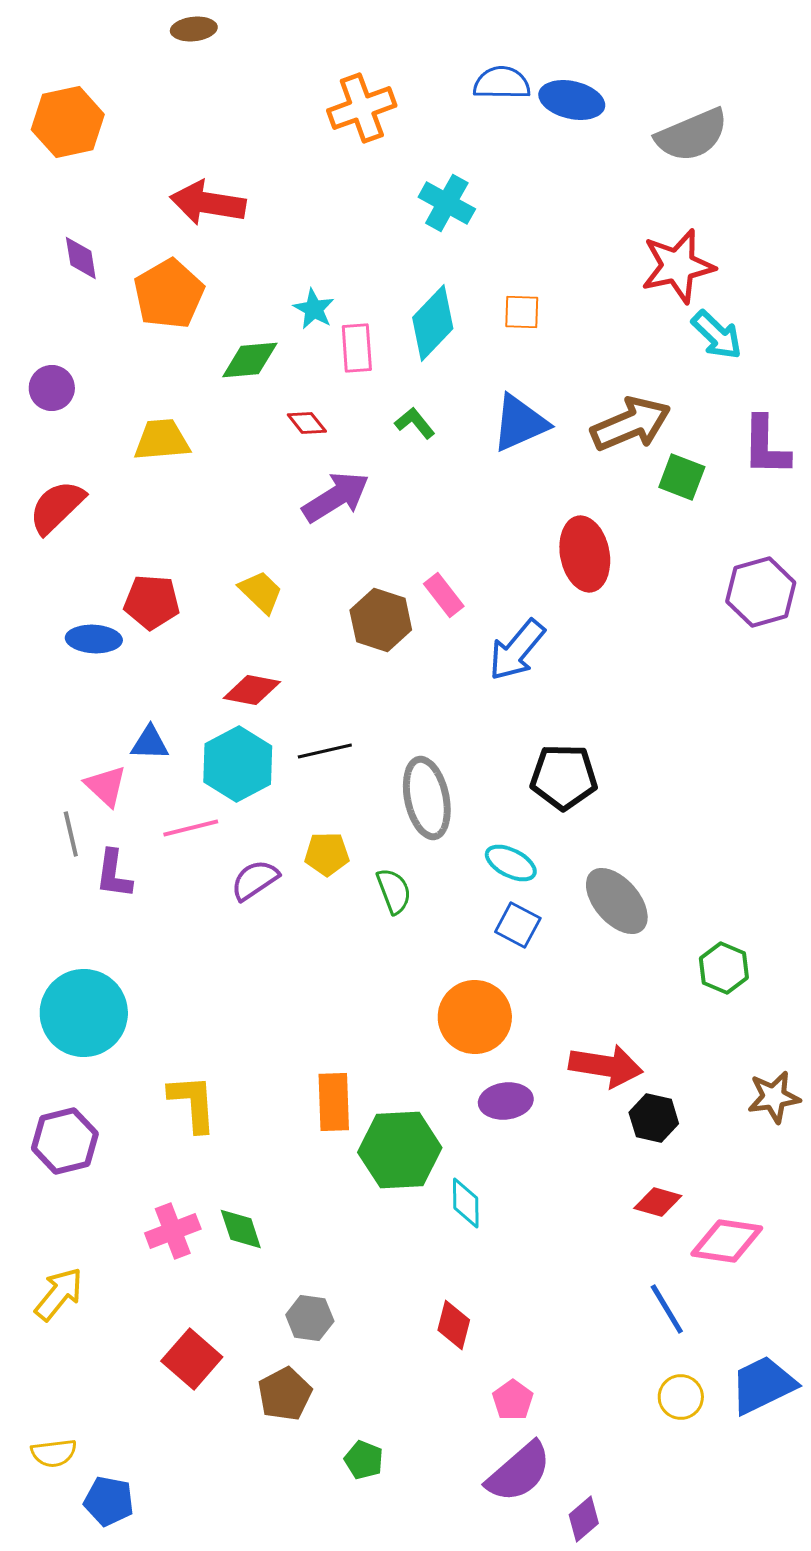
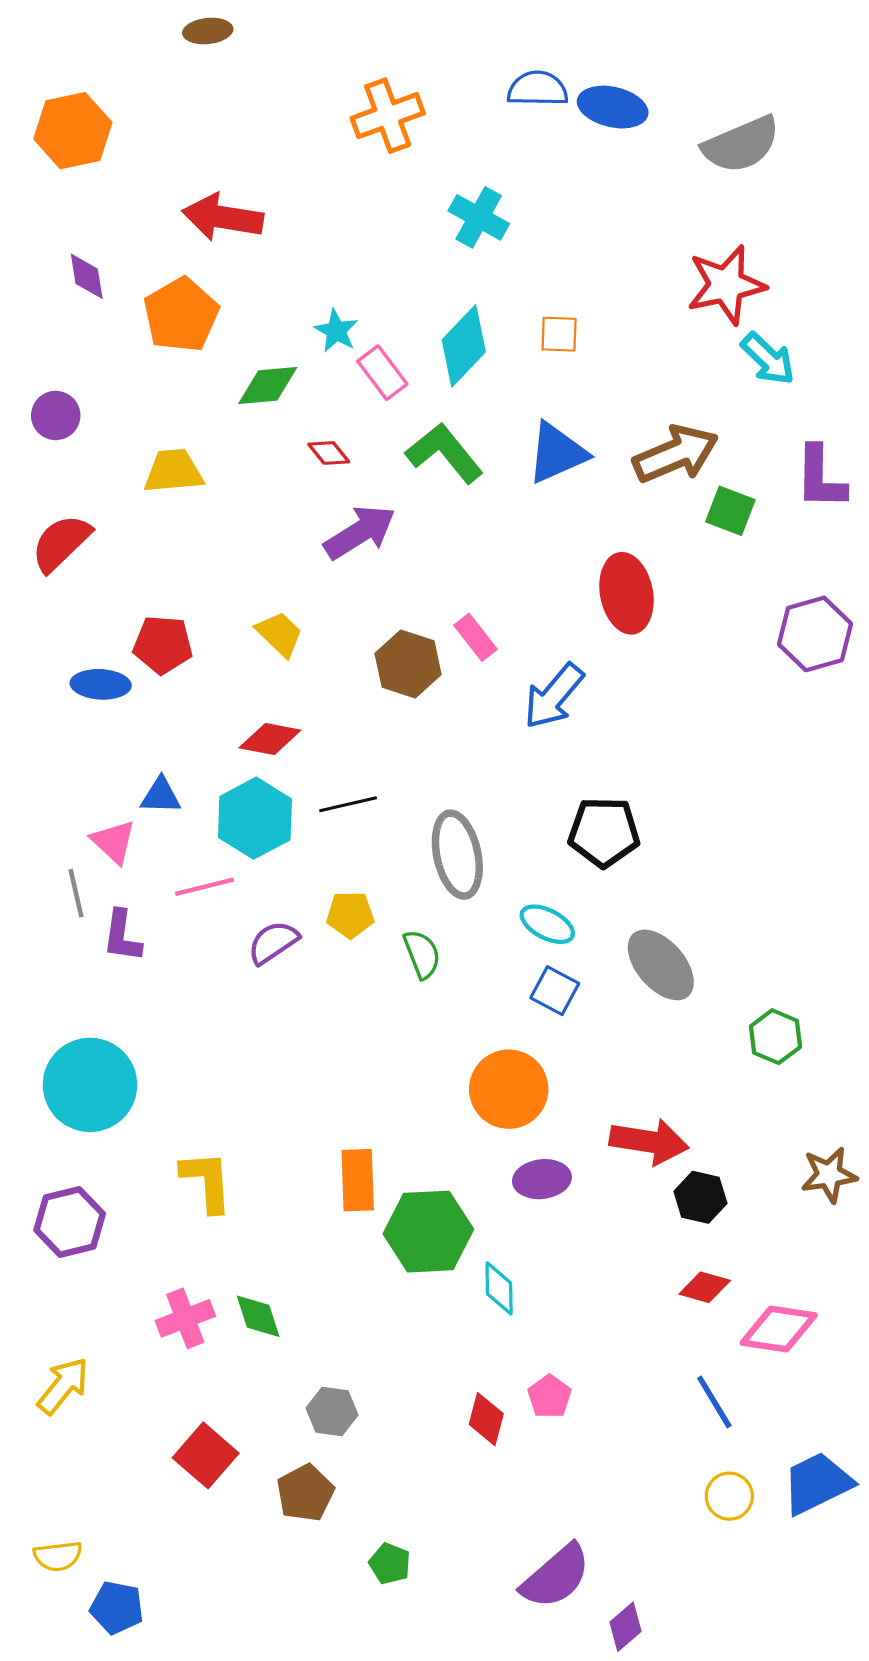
pink rectangle: (357, 348) -> (382, 373), turned -33
green L-shape: (415, 423) -> (444, 453), size x1.8
pink pentagon: (513, 1400) -> (549, 1397), moved

